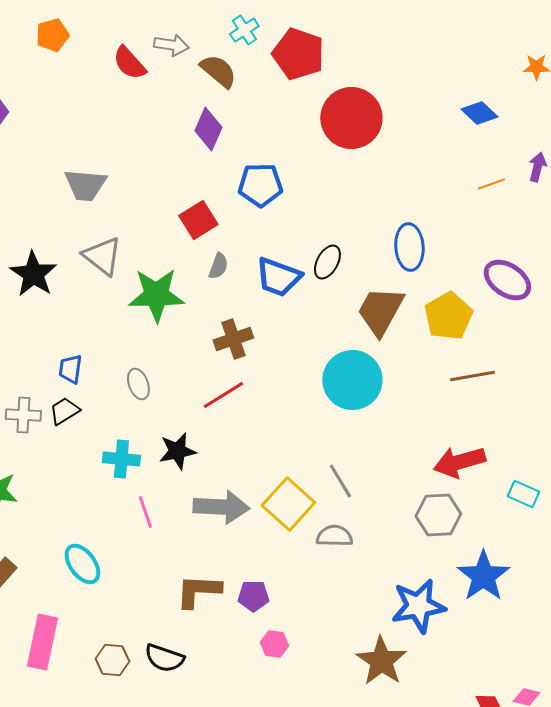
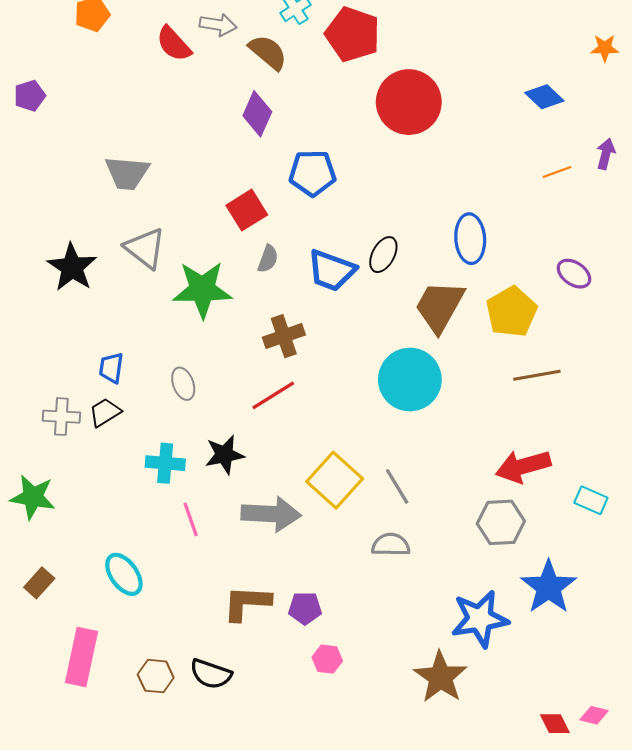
purple ellipse: (507, 280) -> (574, 274), size x0.7
yellow square: (288, 504) -> (335, 480), moved

